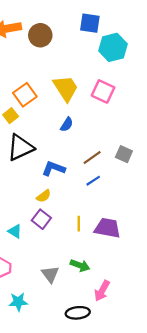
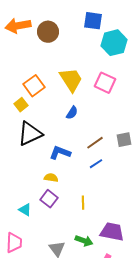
gray square: (124, 154) -> (124, 140), turned -35
yellow semicircle: (44, 196) -> (51, 178), turned -136
purple trapezoid: (107, 228) -> (112, 232), moved

